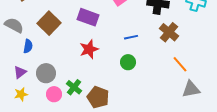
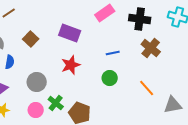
brown square: (49, 23) -> (31, 39), size x0.7
orange line: (180, 64) -> (147, 88), moved
gray circle: (46, 73) -> (37, 82), moved

